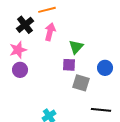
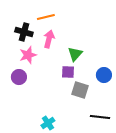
black cross: (25, 25) -> (24, 32), turned -36
pink star: (18, 50) -> (28, 55), moved

